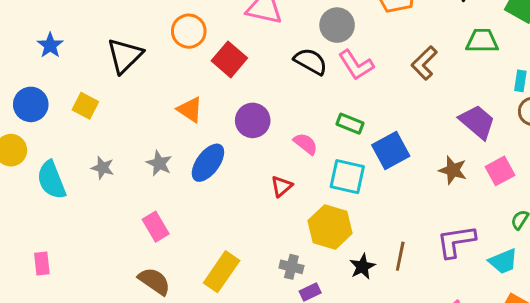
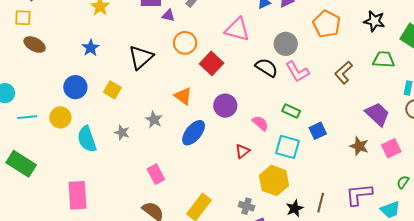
blue square: (391, 150) -> (318, 131), size x0.7
gray star: (159, 163) -> (154, 119), moved
pink rectangle: (42, 263) -> (77, 195), size x1.8

